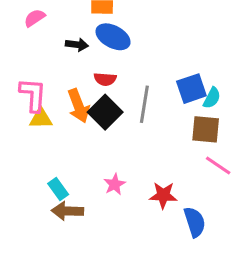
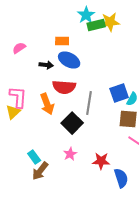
red semicircle: (105, 79) -> (64, 87), size x1.6
black square: (105, 112) -> (72, 123), moved
yellow triangle: (41, 118) -> (13, 112), moved, turned -42
brown arrow: (67, 211) -> (40, 171), turned -54

